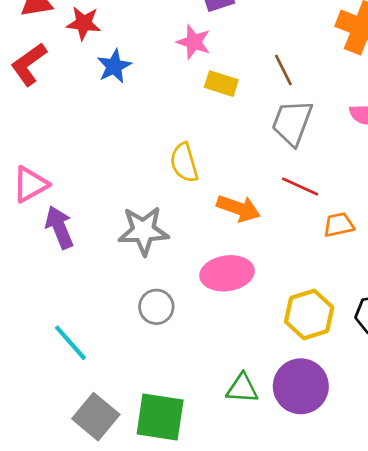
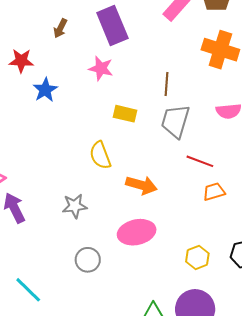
brown line: (283, 70) -> (166, 84), turned 35
yellow rectangle: (221, 84) -> (125, 114), moved
red line: (300, 186) -> (200, 161), moved
gray star: (143, 231) -> (75, 206), size x0.7
yellow hexagon: (309, 315) -> (197, 257), size x0.7

